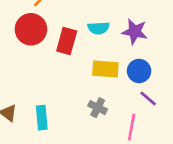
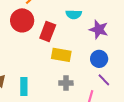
cyan semicircle: (98, 28) -> (74, 14), moved
yellow rectangle: (105, 69) -> (61, 55), moved
gray cross: (98, 108) -> (66, 83), turned -32

